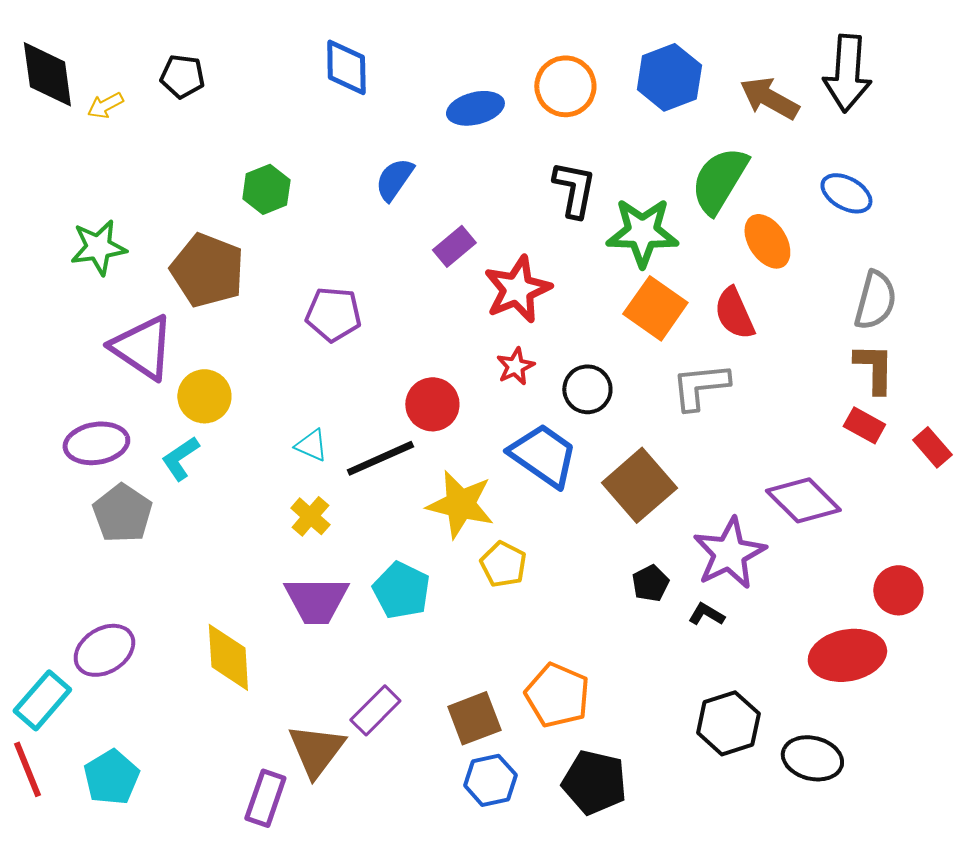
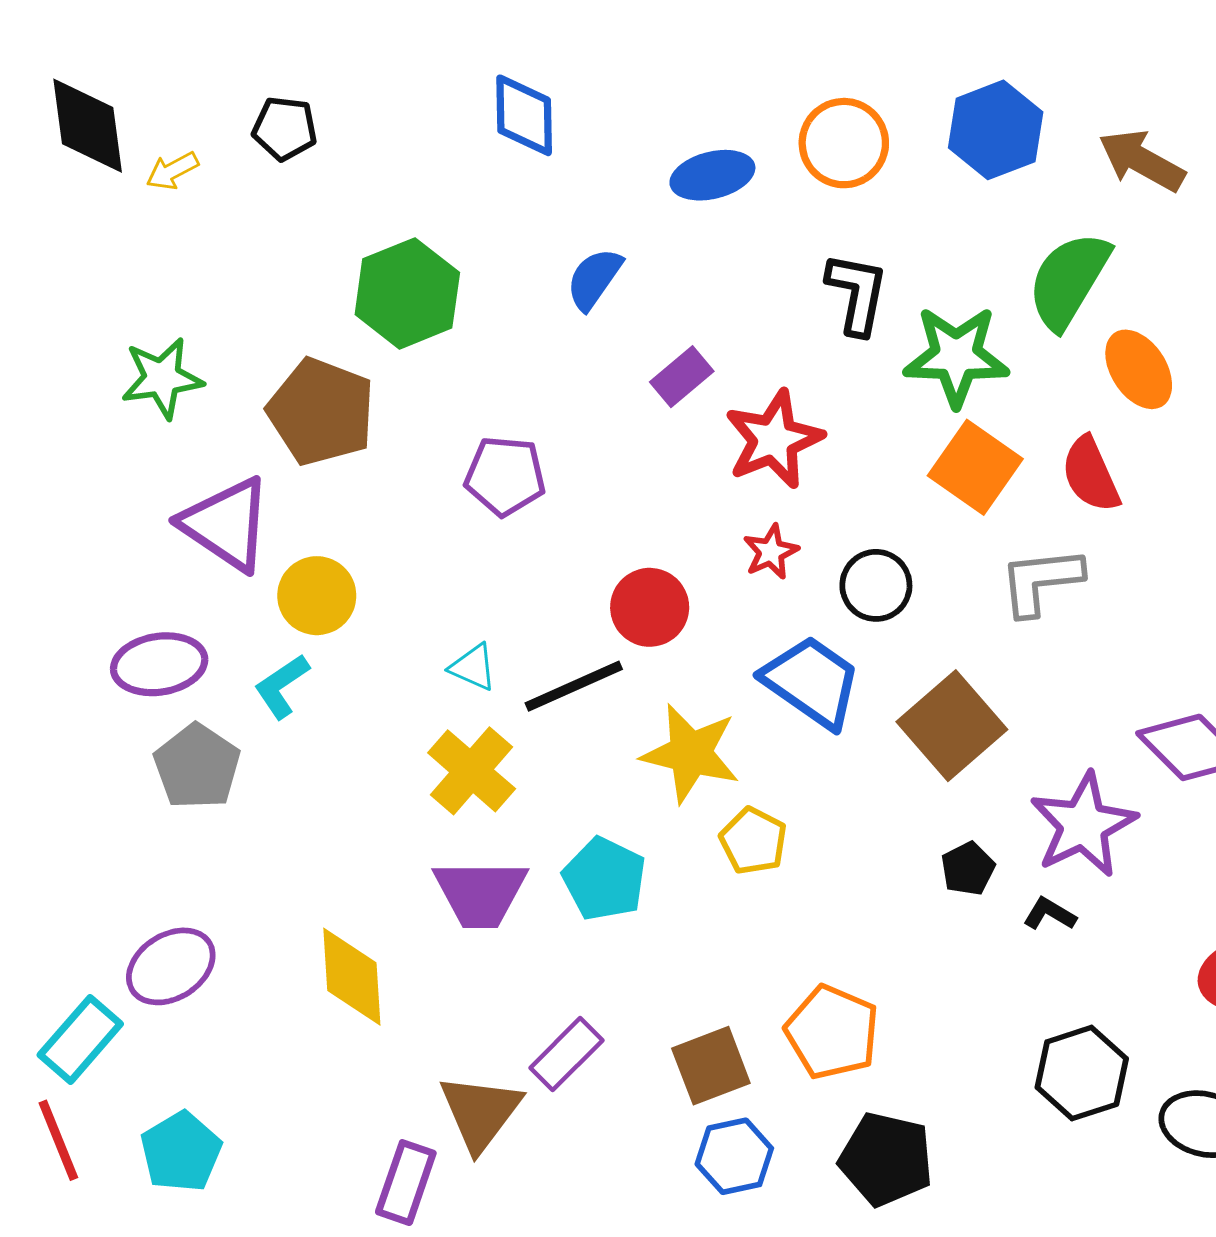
green hexagon: (266, 189) -> (407, 293), size x1.5
yellow cross: (310, 516) -> (472, 771), size x1.5

